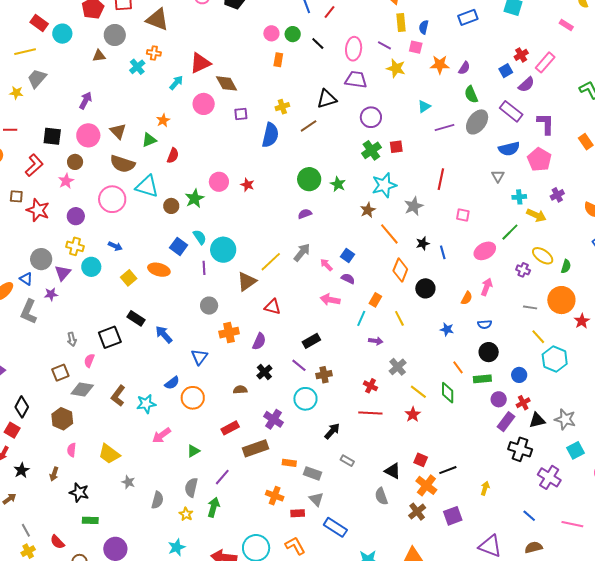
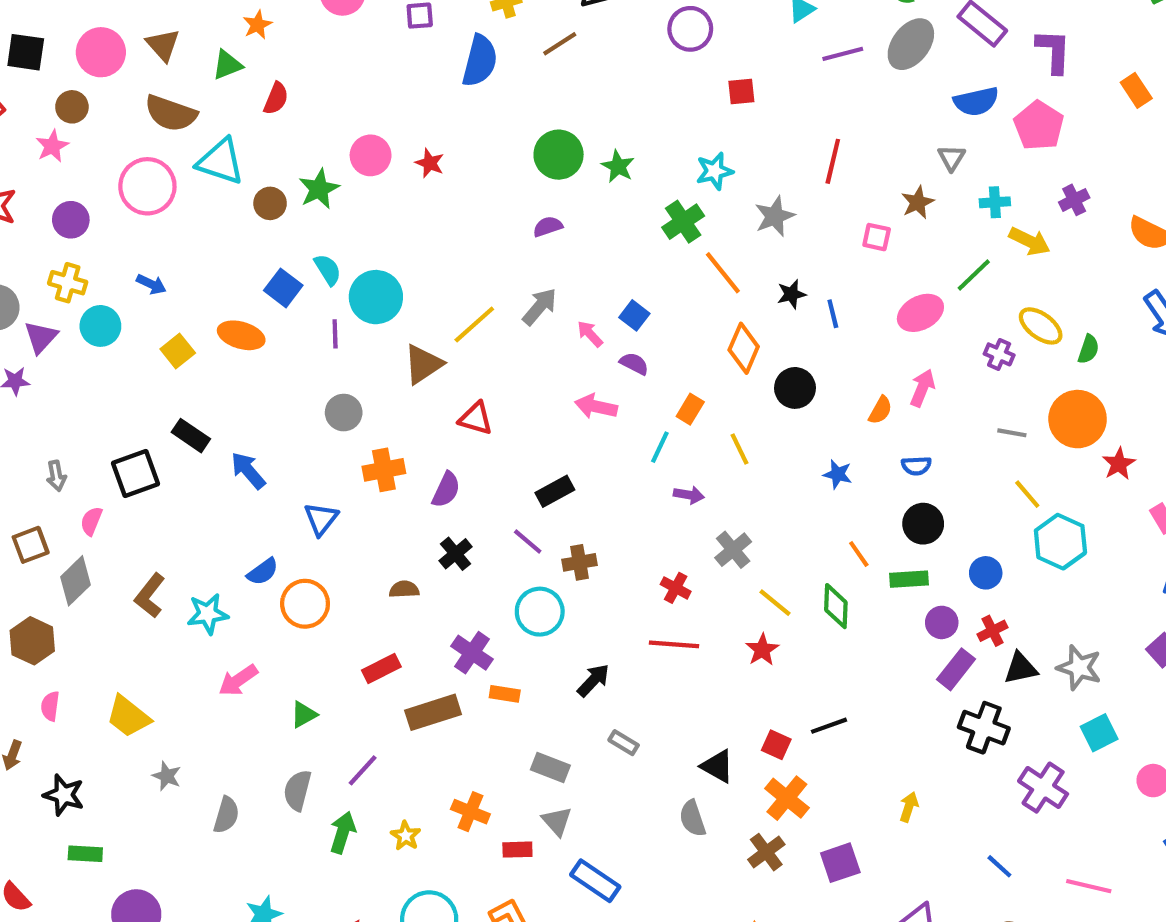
green cross: (371, 150) -> (683, 222), moved
cyan star: (384, 185) -> (714, 171), size x0.7
brown star: (368, 210) -> (918, 202), moved
gray diamond: (82, 389) -> (75, 581), turned -55
orange rectangle: (289, 463) -> (505, 694), moved
black line: (448, 470) -> (829, 726), moved
yellow star: (186, 514) -> (406, 836), moved

